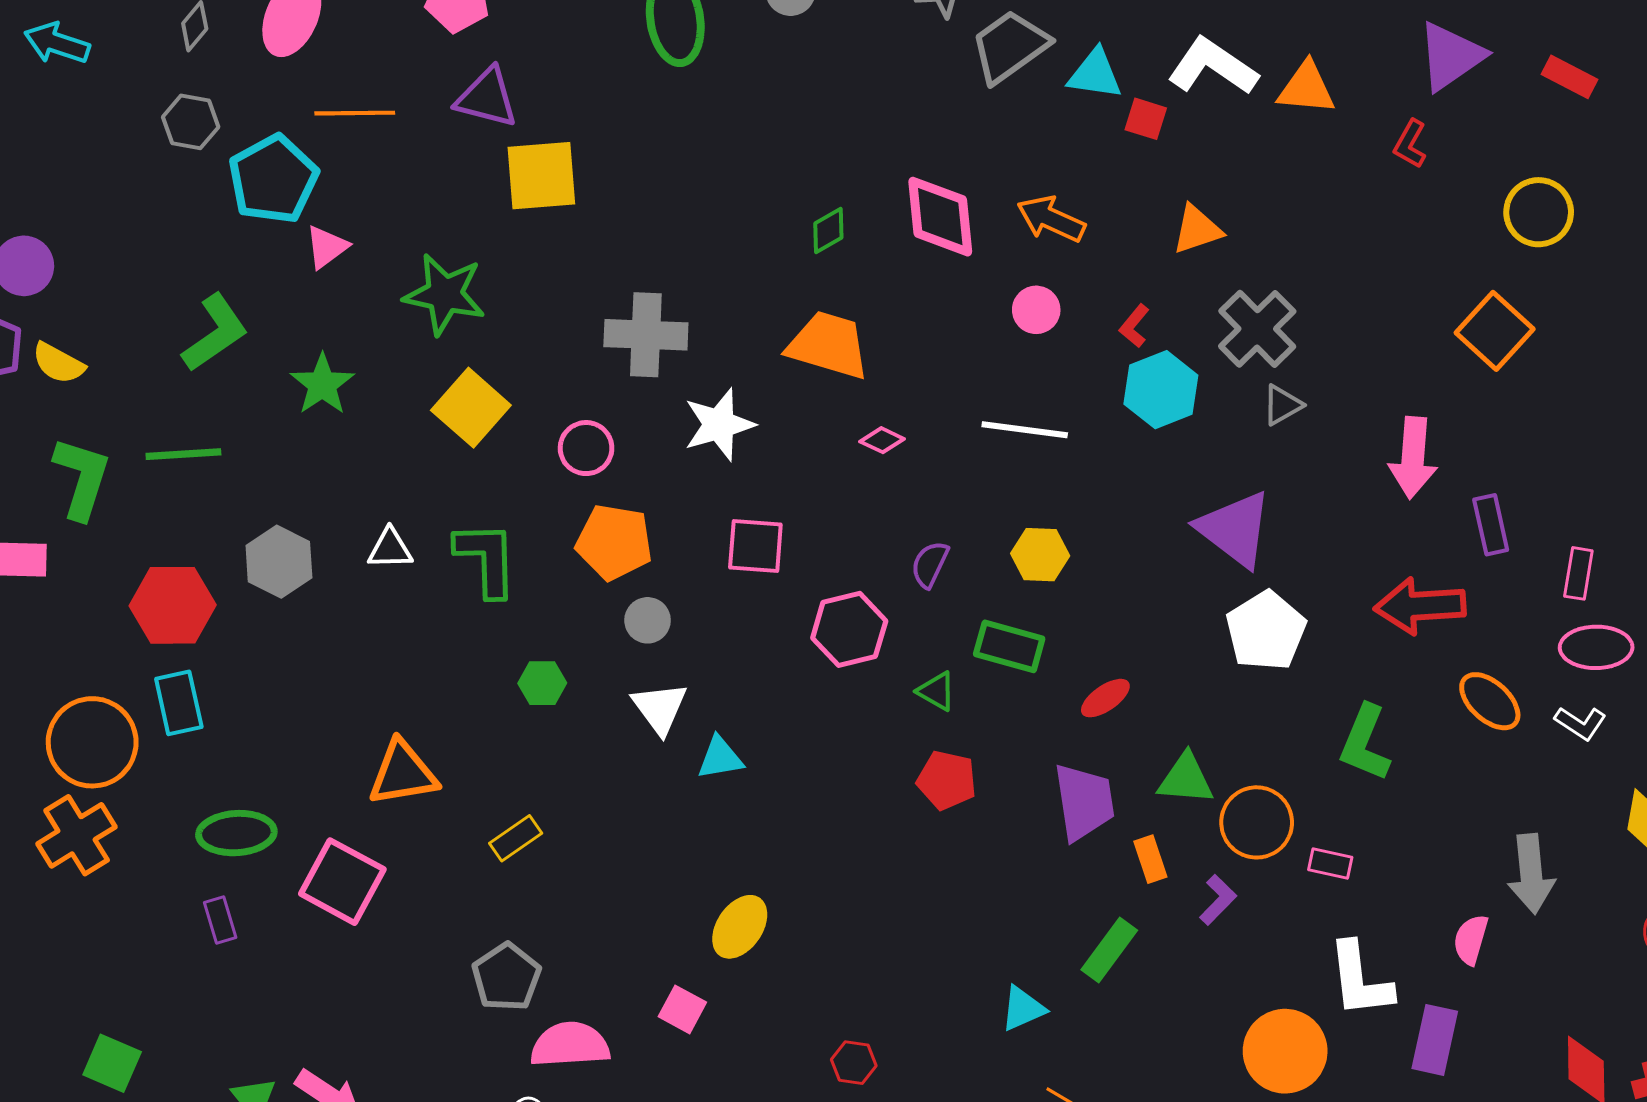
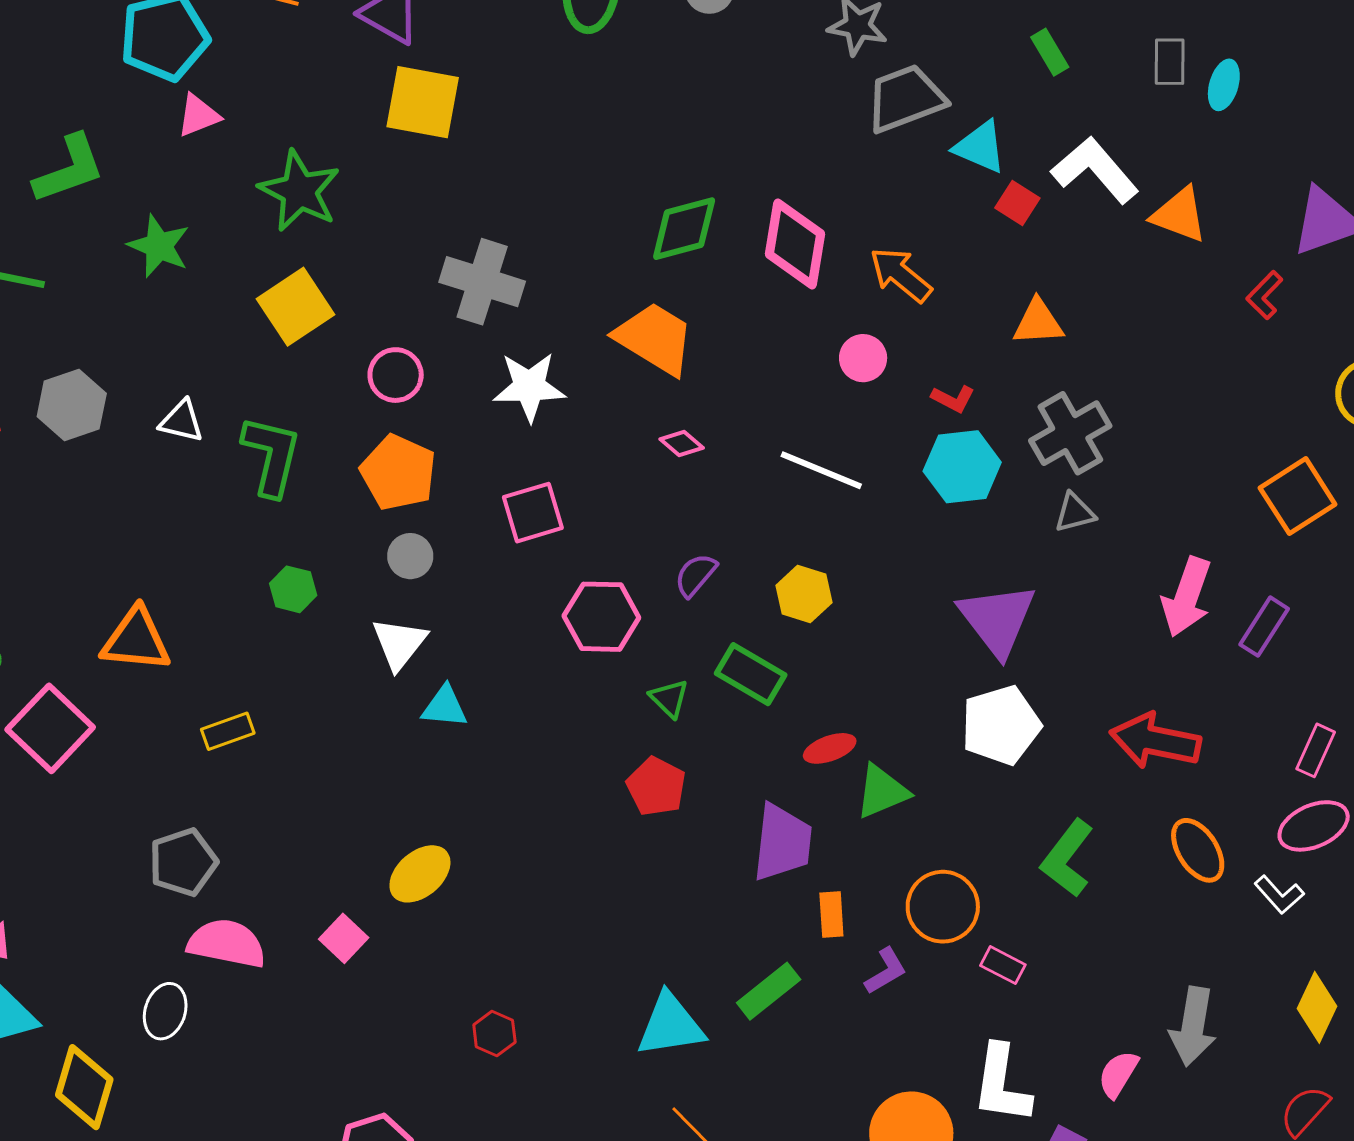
green diamond: (828, 231) -> (684, 229), size x1.6
red L-shape: (1134, 326) -> (953, 399), turned -117
green star: (322, 384) -> (159, 246), turned -30
purple rectangle: (1491, 525) -> (1264, 627), moved, turned 30
pink square: (755, 546) -> (533, 513), turned -36
pink ellipse: (1596, 647) -> (1314, 826), turned -38
green triangle: (1186, 779) -> (882, 792), moved, turned -42
cyan triangle: (1023, 1009) -> (671, 1025), size x1.5

